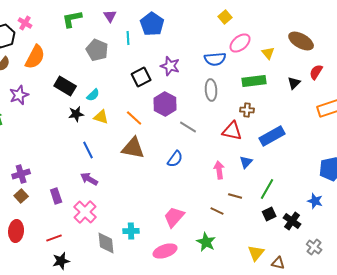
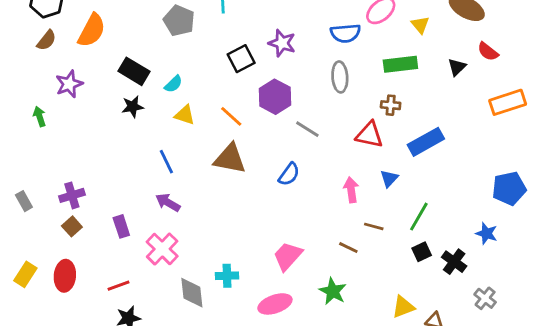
red semicircle: (316, 72) -> (488, 52), turned -84
black star: (76, 114) -> (133, 107), moved
yellow triangle: (256, 253) -> (403, 307), turned 30

